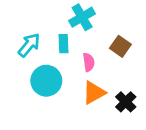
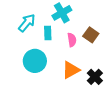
cyan arrow: (29, 45) -> (27, 23), moved
pink semicircle: (89, 62) -> (72, 40), moved

